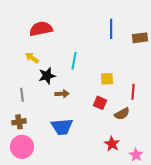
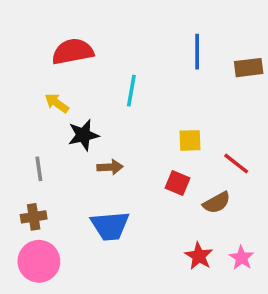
cyan line: (74, 61) -> (131, 91), moved
red line: (133, 92) -> (236, 164), turned -56
pink star: (136, 155) -> (242, 258), moved

